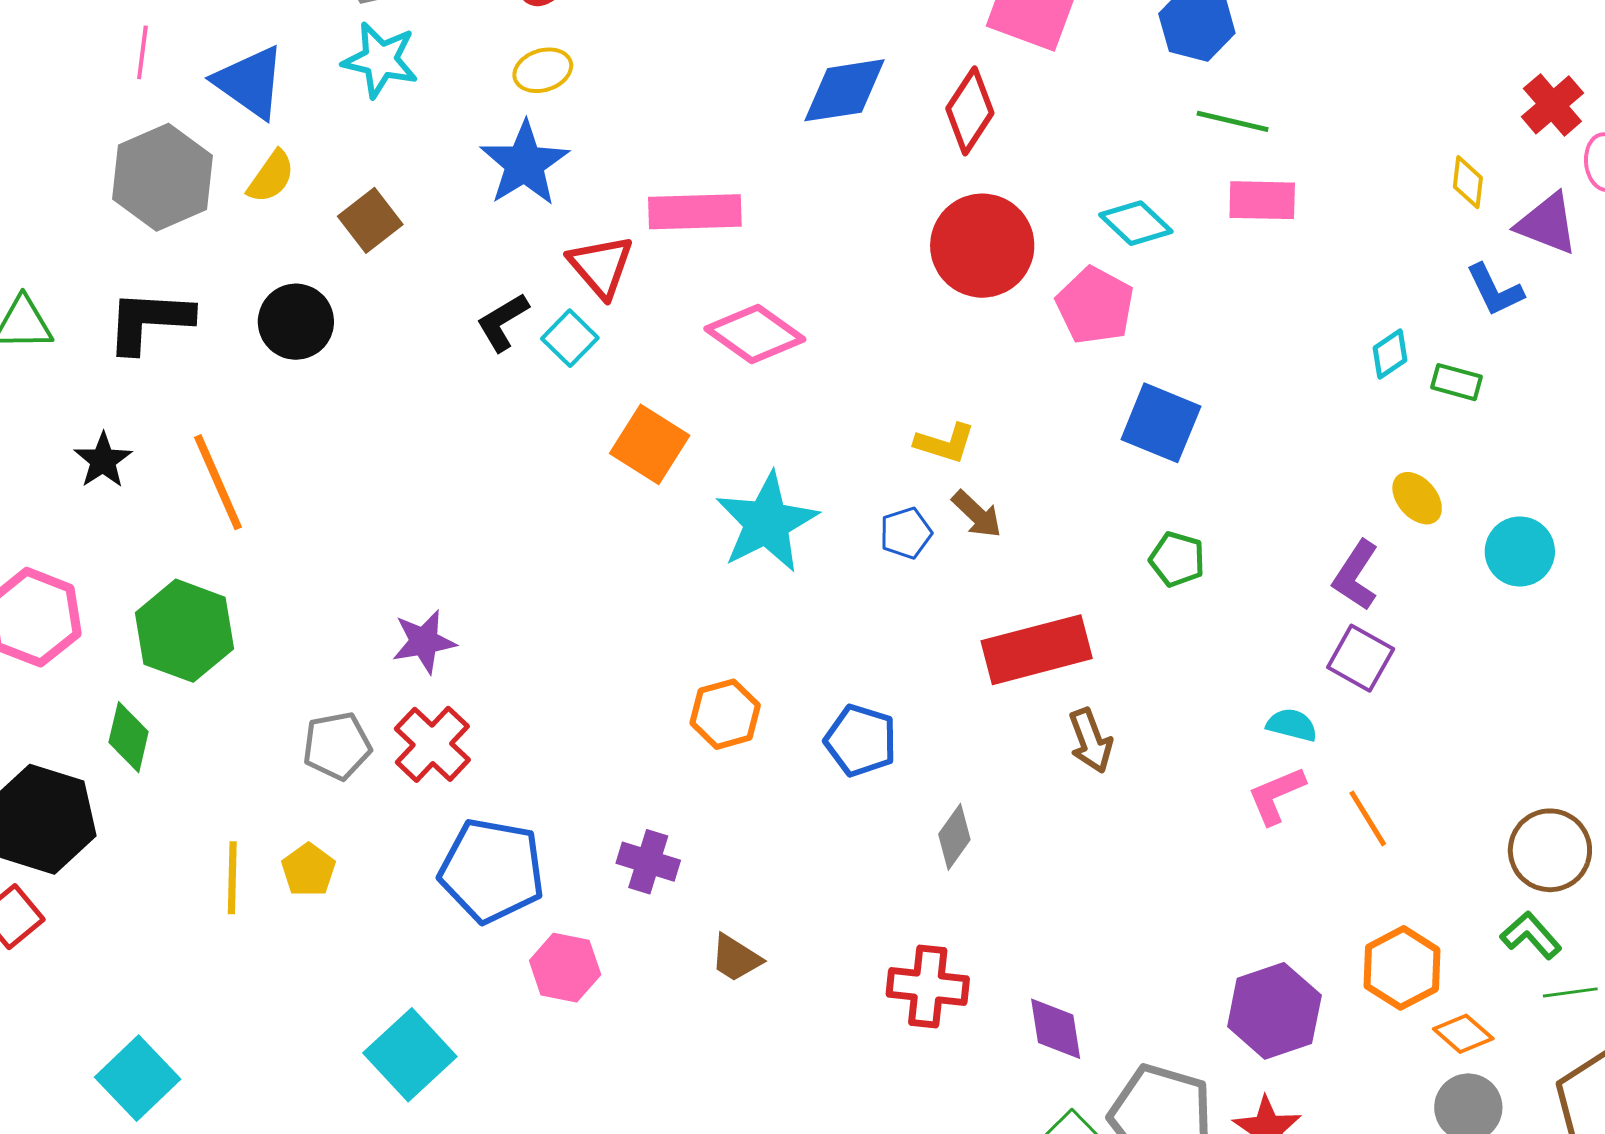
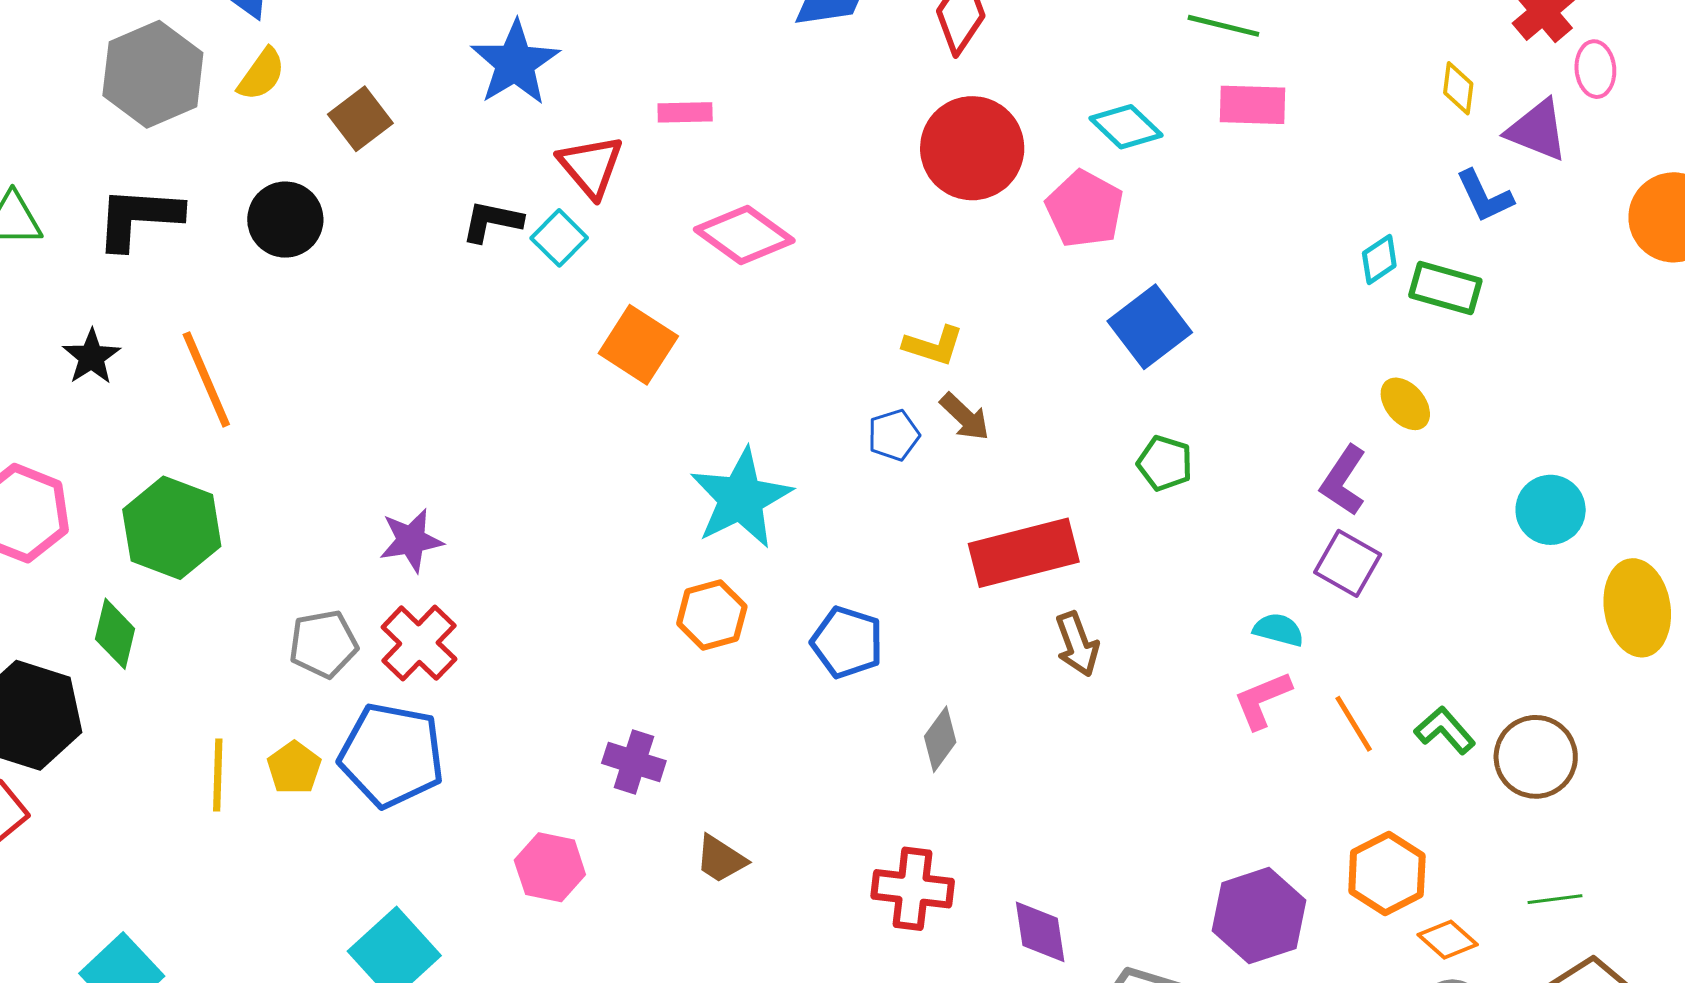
pink rectangle: (695, 212) -> (685, 112), size x0.6
black L-shape: (503, 322) -> (492, 221), turned 42
green rectangle: (1456, 382) -> (1445, 288), size x1.4
blue square: (1161, 423) -> (1150, 327), turned 30
cyan star: (767, 522) -> (741, 498), moved
cyan circle: (1520, 551) -> (1551, 510), moved
blue pentagon: (492, 871) -> (392, 755), moved
green L-shape: (1531, 935) -> (1445, 730), moved

